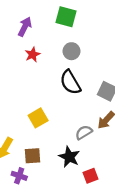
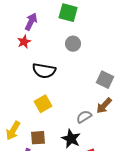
red star: (33, 55) -> (24, 42), moved
black semicircle: (70, 82) -> (44, 71), moved, turned -50

